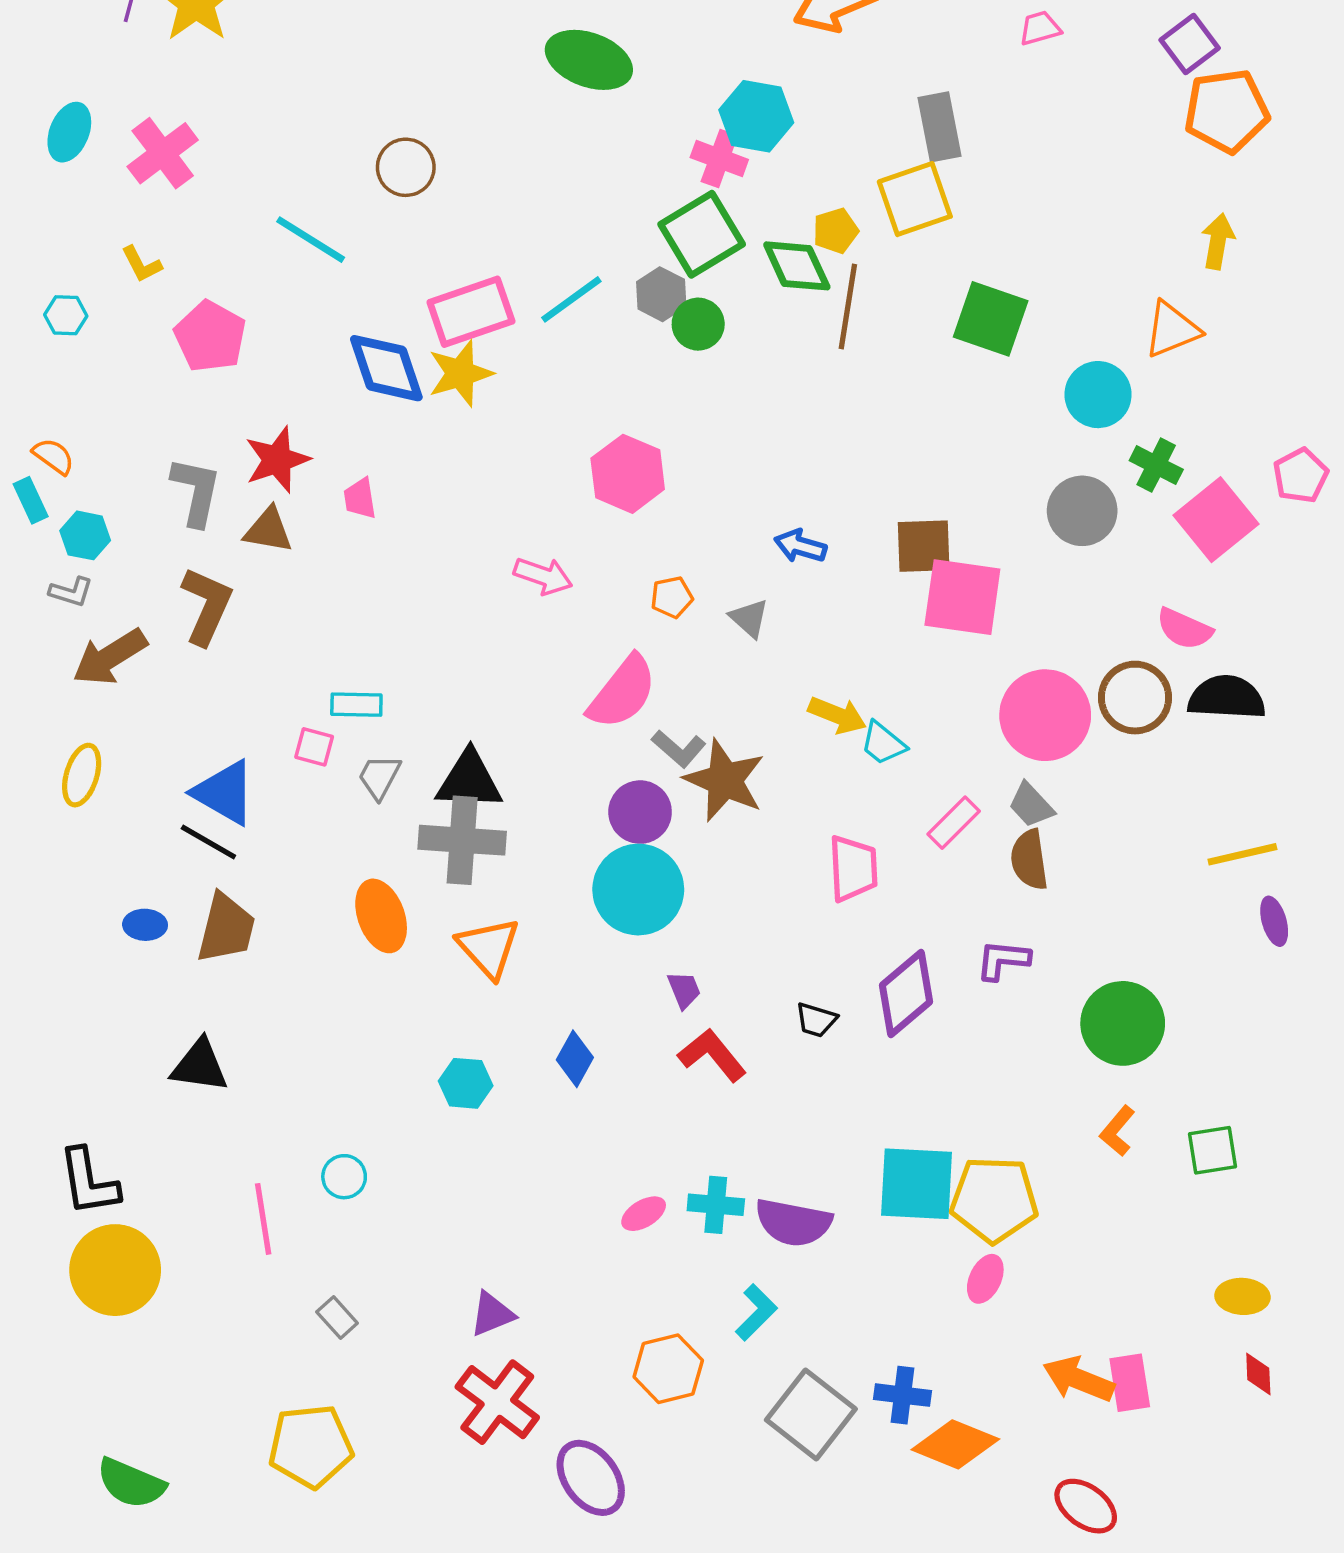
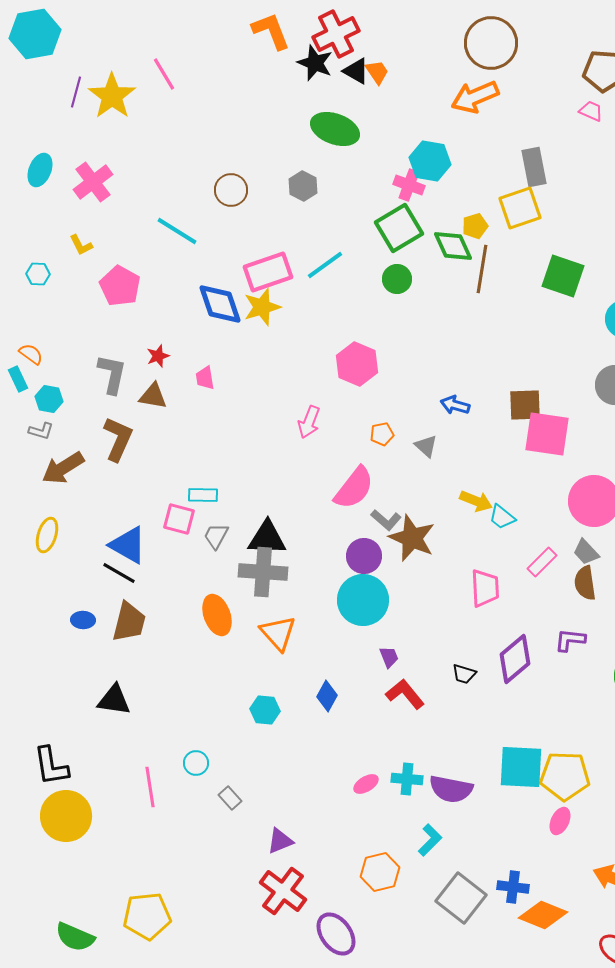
pink trapezoid: (1040, 28) -> (591, 111), turned 40
gray hexagon: (661, 294) -> (303, 186), moved
red star: (277, 460) -> (158, 356), size x0.6
pink arrow: (543, 576) -> (309, 422), turned 92
pink square: (314, 747) -> (179, 519), size x1.4
gray rectangle: (337, 1318) -> (230, 798), moved
yellow pentagon: (311, 1446) -> (147, 916), moved

